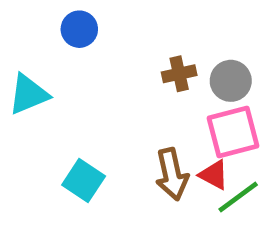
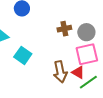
cyan square: (84, 180) -> (23, 55), moved

